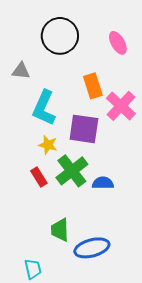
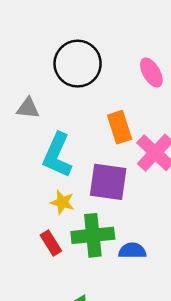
green cross: (72, 171) -> (93, 235), turned 32

